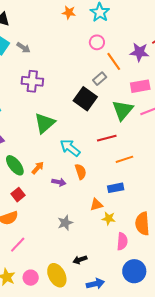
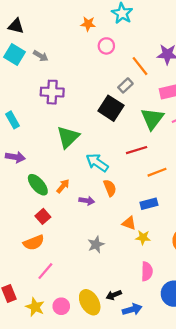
orange star: (69, 12) -> (88, 24), moved
pink circle: (97, 42) -> (106, 46), moved
orange triangle: (96, 205) -> (129, 223), turned 40
pink semicircle: (122, 241) -> (147, 271), moved
black arrow: (80, 260) -> (114, 295), moved

